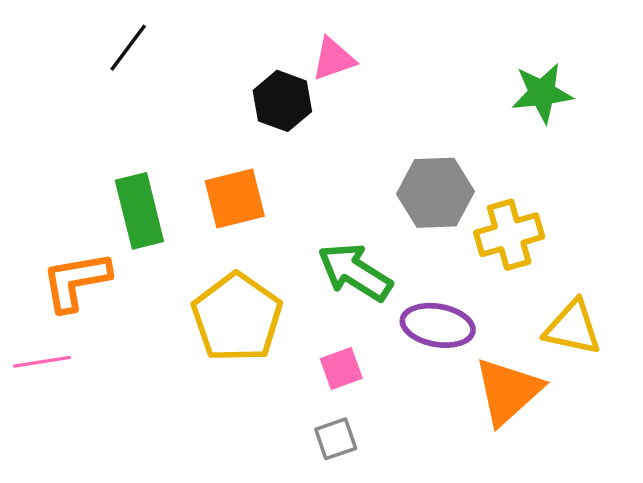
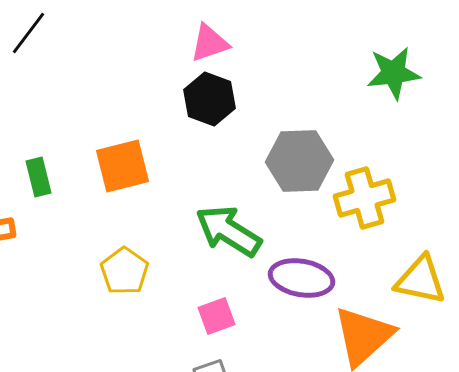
black hexagon: (282, 101) -> (209, 99), moved
green rectangle: (139, 211) -> (38, 177), size x0.6
yellow pentagon: (237, 317) -> (124, 271), size x0.6

